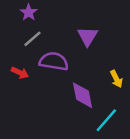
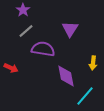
red arrow: (20, 73) -> (11, 68), moved
yellow arrow: (116, 79) -> (93, 63), turned 32

